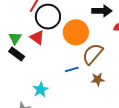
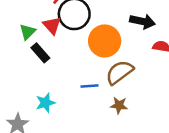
red triangle: (37, 38) -> (52, 26), moved
black rectangle: (17, 54) -> (40, 53), moved

